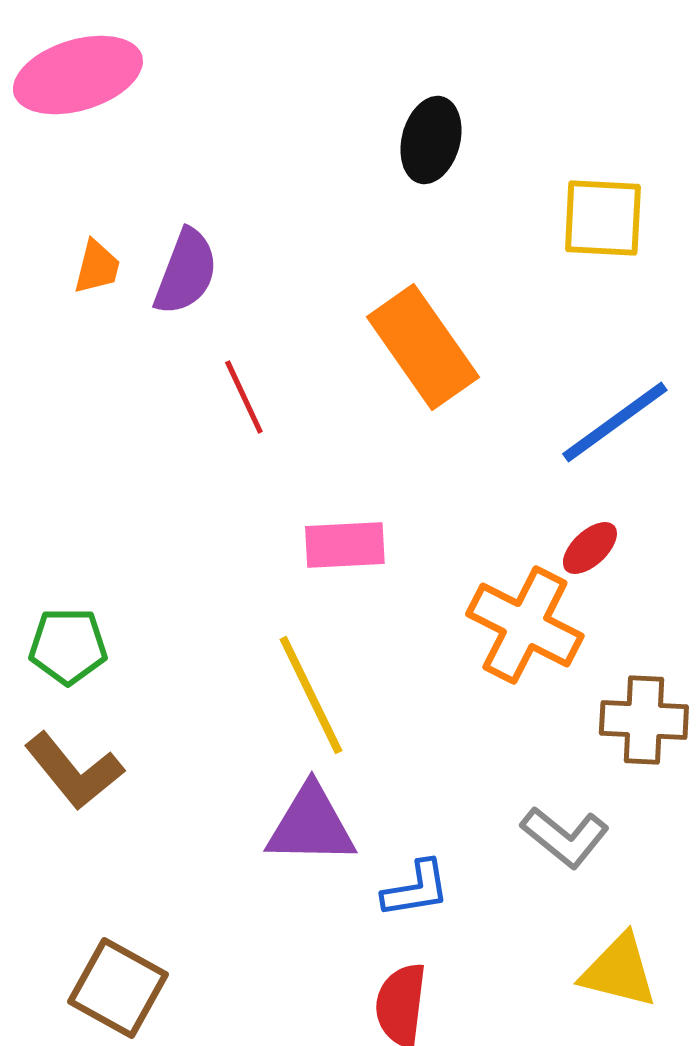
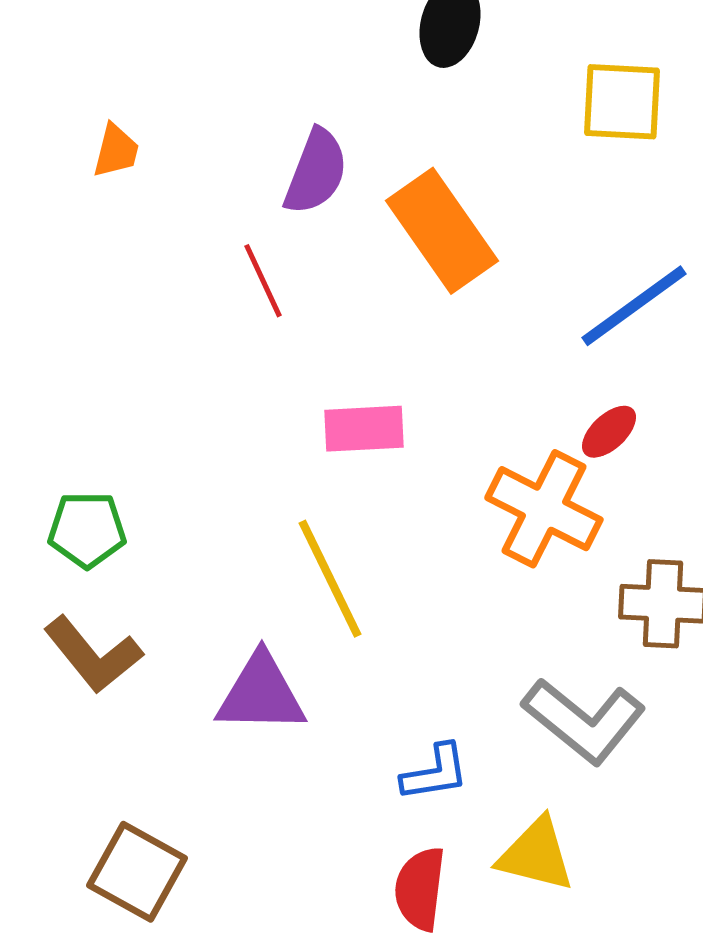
purple semicircle: (186, 272) -> (316, 172), moved
purple triangle: (311, 825) -> (261, 694), moved
gray L-shape: (565, 837) -> (584, 721), size x1.4
yellow triangle: (619, 971) -> (536, 855), moved

